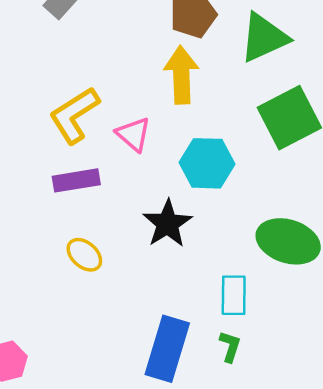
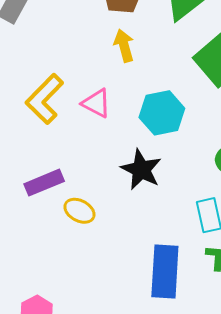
yellow arrow: (181, 75) -> (124, 46), size x0.7
purple rectangle: (76, 180) -> (44, 183), moved

